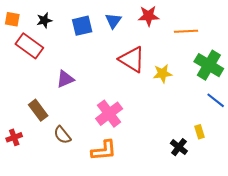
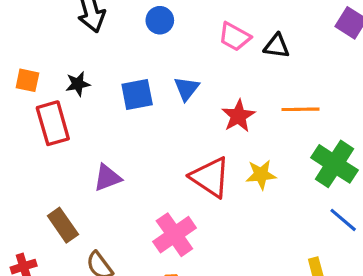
red star: (148, 16) -> (238, 116), moved, turned -30
red rectangle: (29, 46) -> (53, 123), turned 36
red triangle: (132, 59) -> (210, 177), moved

